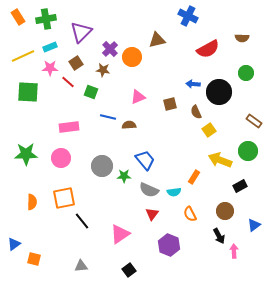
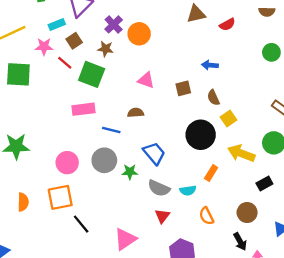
brown triangle: (157, 40) -> (196, 14), moved
cyan rectangle: (50, 47) -> (57, 24), moved
red semicircle: (208, 49) -> (227, 24), size x0.6
green square: (91, 92) -> (92, 74), size x1.6
black circle: (219, 92) -> (201, 135), moved
pink triangle: (138, 97) -> (146, 80), turned 42
blue line: (108, 117) -> (111, 130), moved
pink rectangle: (69, 127) -> (83, 109), moved
pink circle: (61, 158) -> (67, 163), moved

